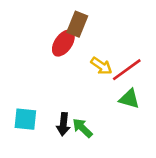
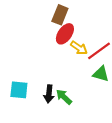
red ellipse: (63, 43) -> (65, 34), moved

